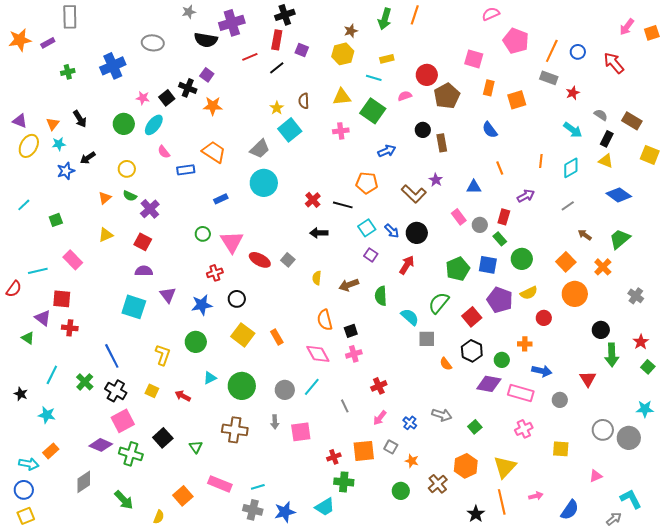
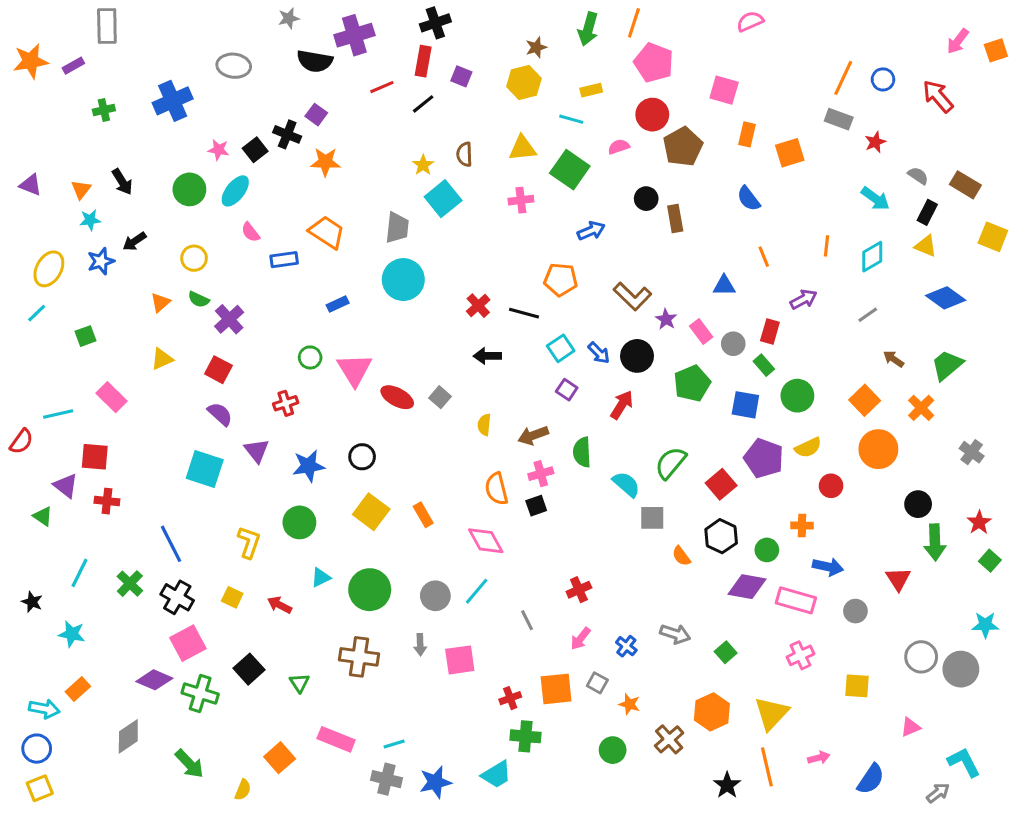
pink pentagon: (516, 41) -> (654, 63), moved
yellow ellipse: (29, 146) -> (49, 269), moved
gray trapezoid: (260, 149) -> (397, 228), turned -40
purple star: (436, 180) -> (666, 319), moved
green pentagon: (458, 269) -> (692, 383), moved
purple semicircle: (144, 271) -> (220, 414), turned 42
red cross: (215, 273) -> (286, 403), moved
pink cross: (354, 354) -> (541, 474), moved

